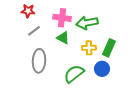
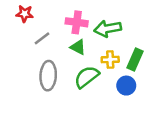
red star: (28, 11) -> (25, 14), moved
green semicircle: (74, 74) -> (87, 77), moved

